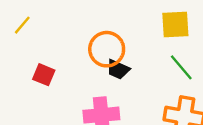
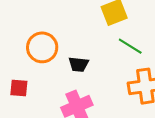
orange circle: (107, 49) -> (42, 47), moved

